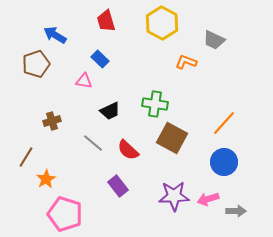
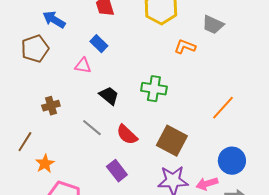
black trapezoid: (110, 111) -> (109, 96), turned -115
brown square: (172, 138) -> (172, 141), moved
blue circle: (224, 162) -> (232, 161), moved

